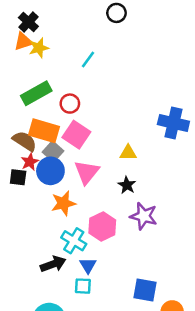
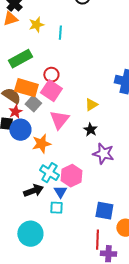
yellow star: (39, 48) -> (36, 25), moved
cyan line: (88, 60) -> (60, 33), turned -32
red circle: (70, 104) -> (51, 75), moved
yellow triangle: (128, 153) -> (91, 105), turned -32
blue circle: (50, 171) -> (20, 130), moved
pink hexagon: (102, 227) -> (71, 176), moved

